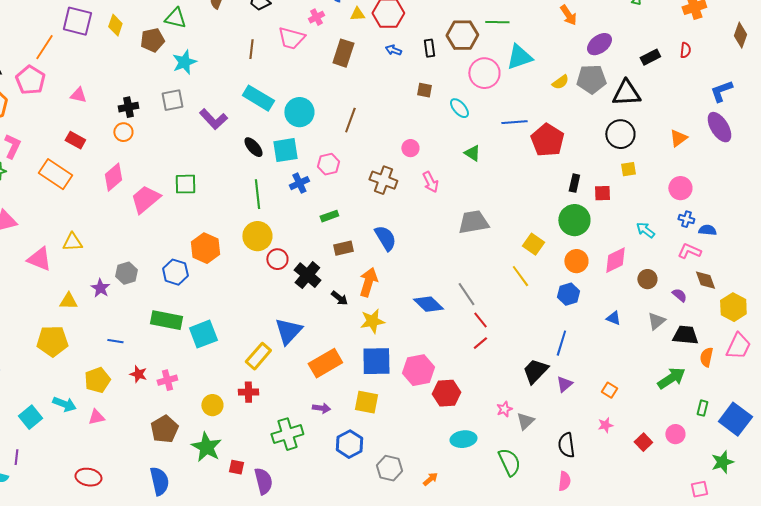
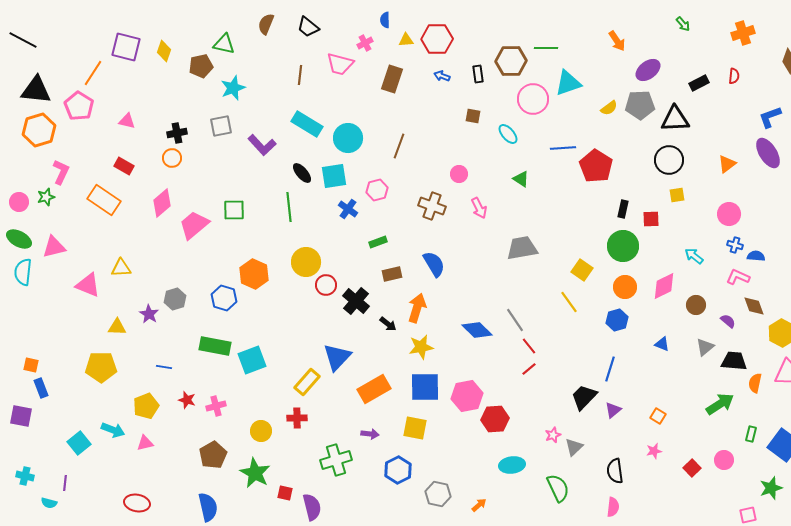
blue cross: (299, 183) -> (348, 209), turned -30
green line: (257, 194) -> (289, 207), moved

